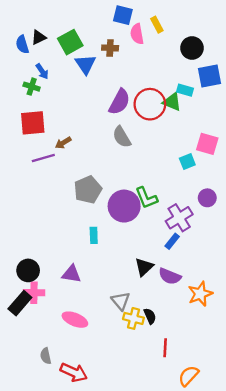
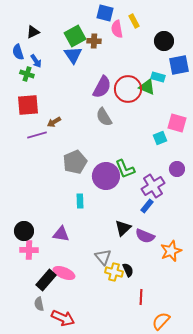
green square: (70, 42) -> (75, 36), moved
blue semicircle: (22, 44) -> (18, 52), moved
black rectangle: (20, 303) -> (46, 280), moved

